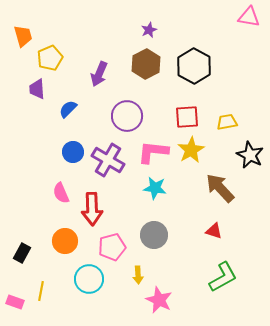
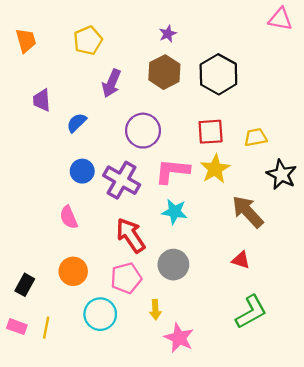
yellow pentagon: (50, 58) -> (88, 40), moved
red arrow: (92, 209) -> (131, 235), moved, turned 148
pink rectangle: (15, 302) -> (17, 327), moved

